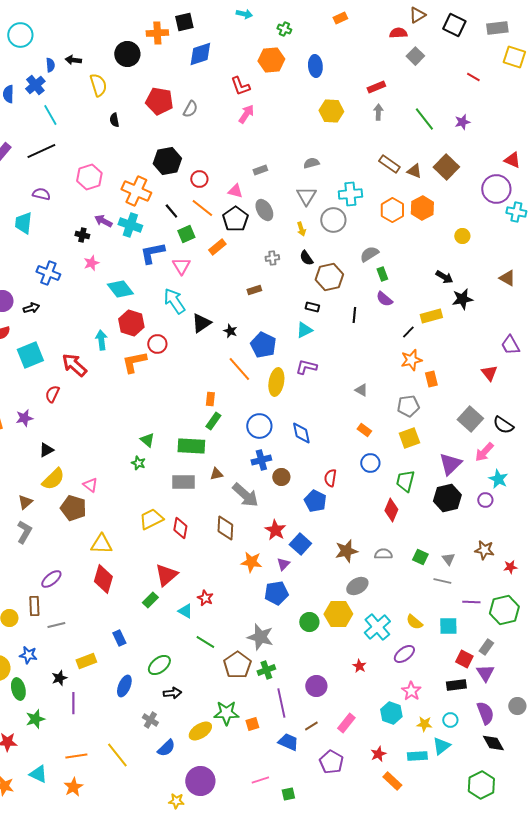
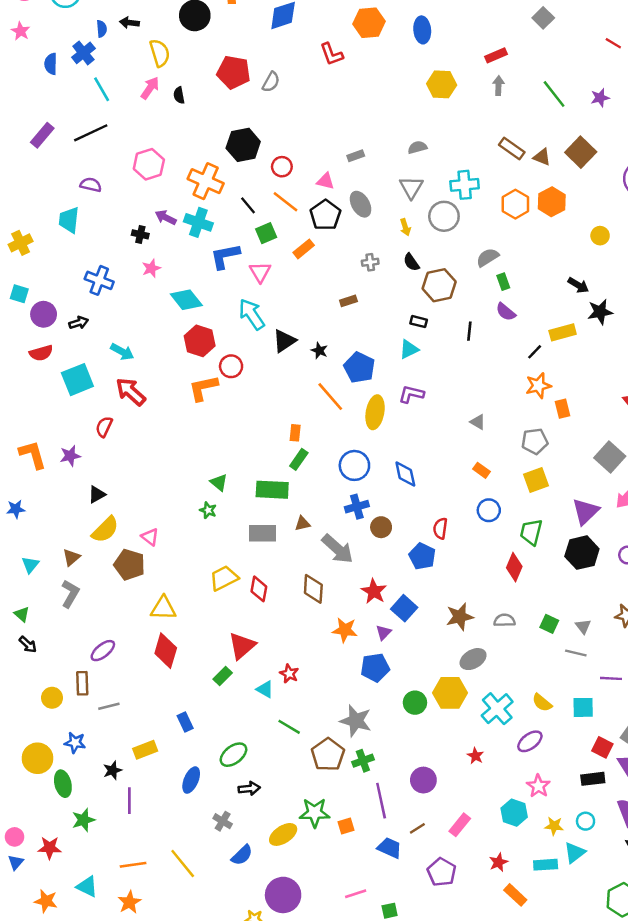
pink arrow: (246, 114) -> (150, 88), moved
cyan arrow: (101, 340) -> (122, 352), moved, turned 126

